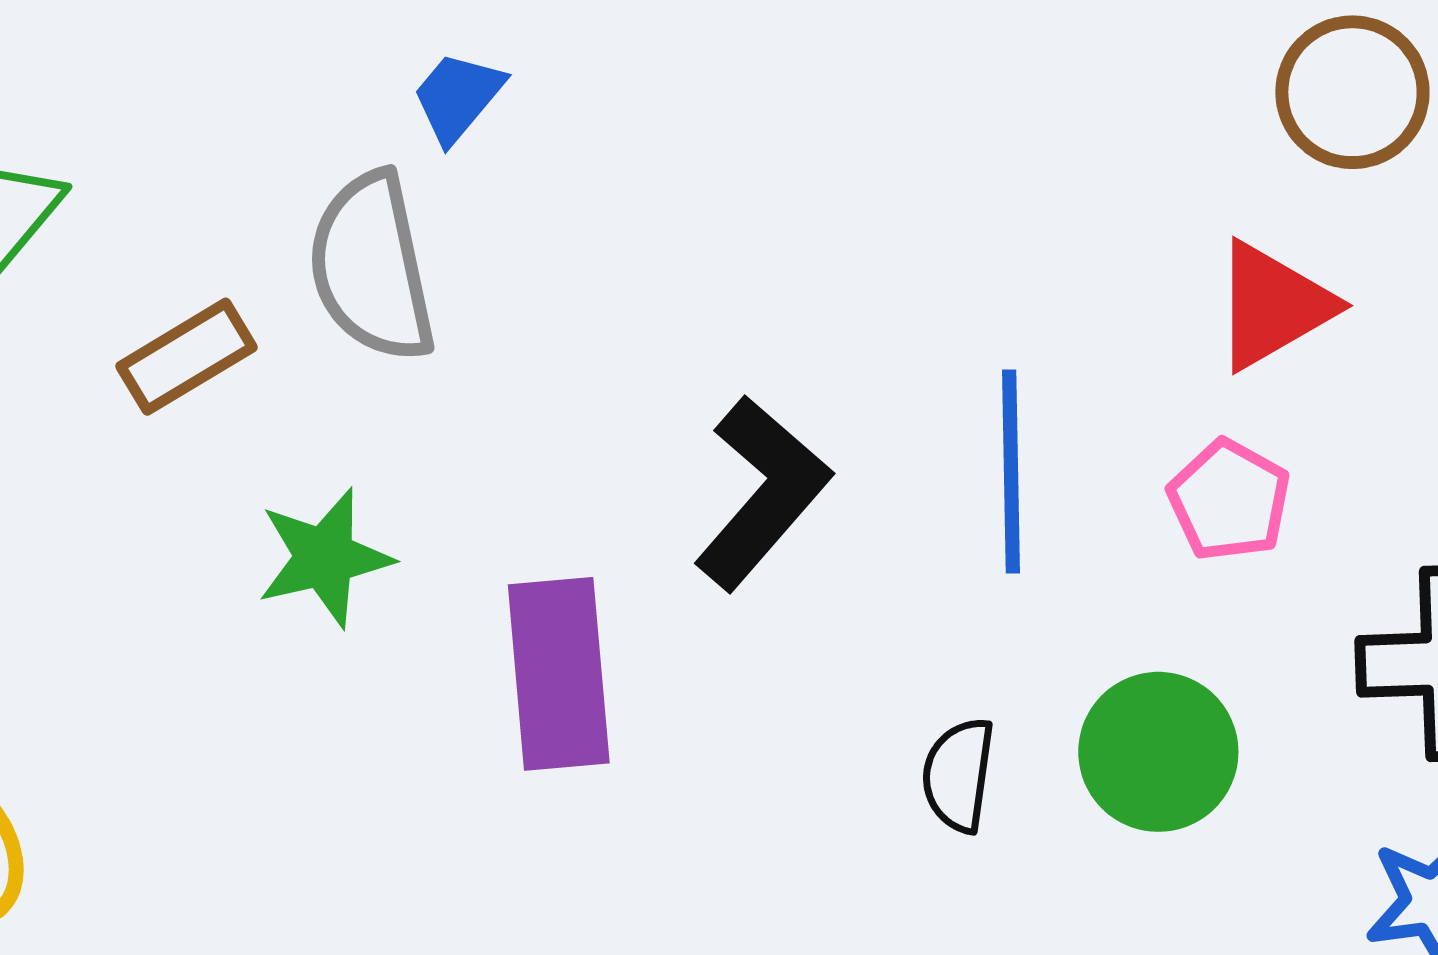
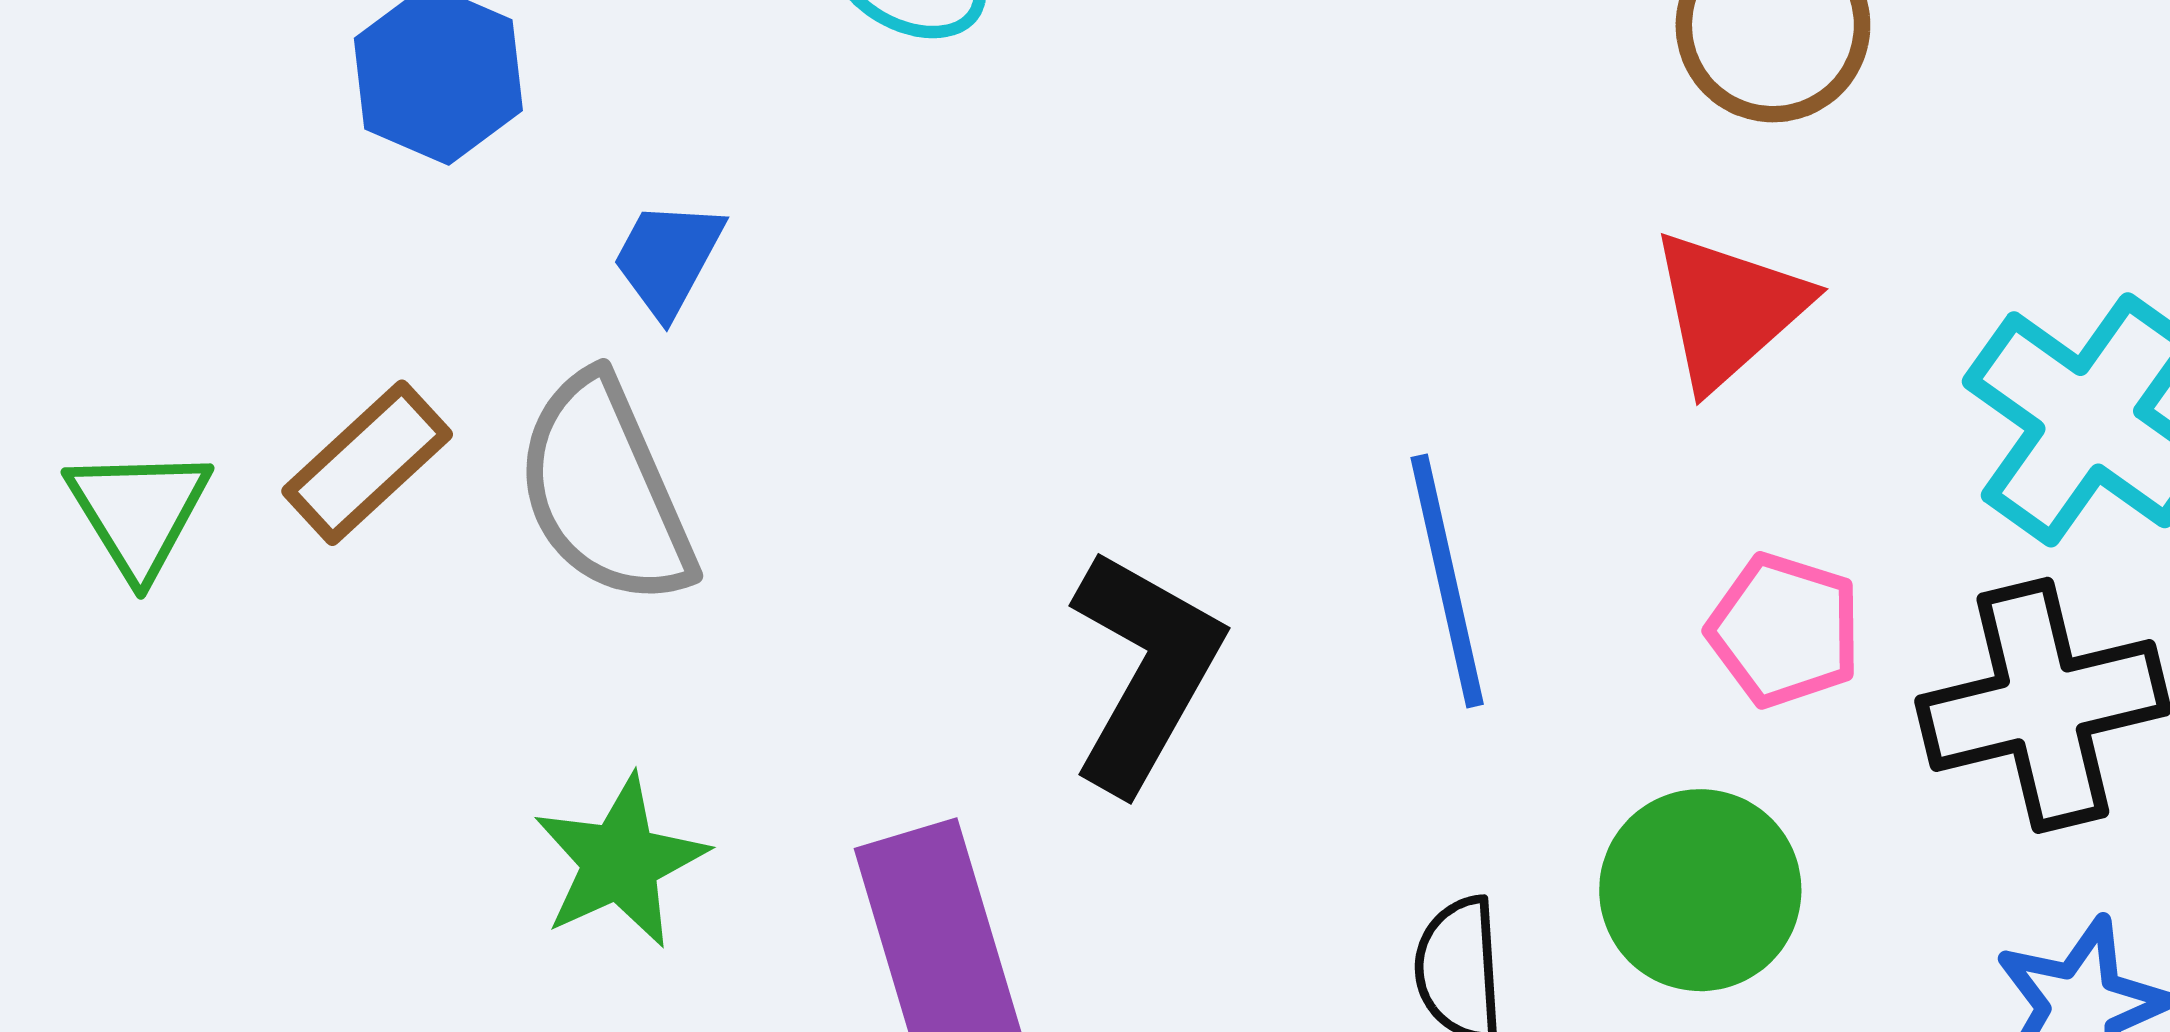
brown rectangle: (187, 357) -> (367, 463), moved
pink pentagon: (1229, 500) -> (1784, 630), moved

